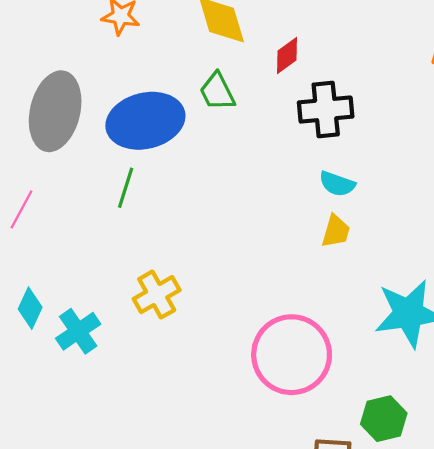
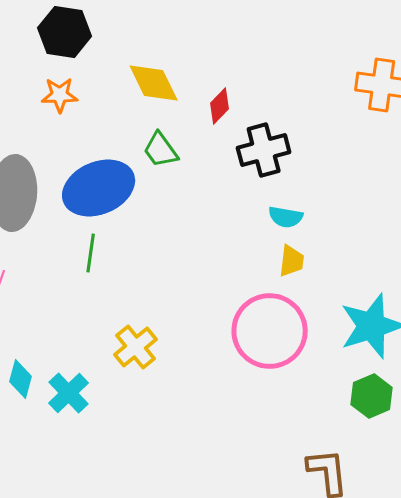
pink circle: (292, 355) -> (270, 331), moved
green hexagon: (384, 419) -> (372, 396), moved

